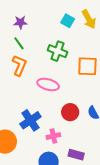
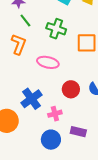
green line: (19, 43) -> (25, 20), moved

